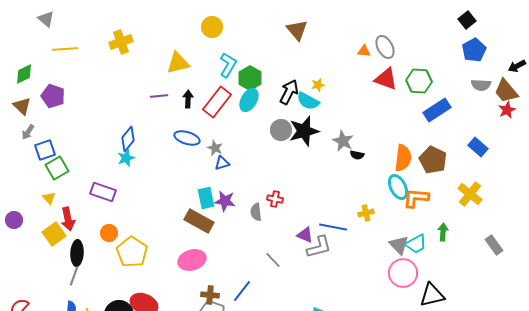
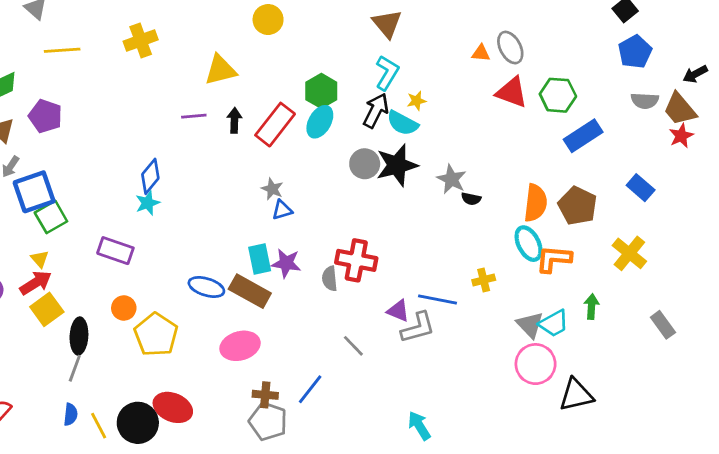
cyan L-shape: (228, 65) -> (387, 73), moved
blue ellipse: (187, 138) -> (206, 287), moved
blue square: (45, 150) -> (34, 192), size x1.4
red cross: (275, 199) -> (356, 260), size x1.8
red arrow: (68, 219) -> (36, 283), moved, turned -110

